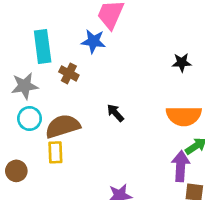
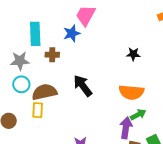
blue star: (93, 41) -> (72, 33), turned -30
brown cross: (69, 73) -> (52, 55), turned -32
black arrow: (115, 113) -> (83, 86), size x1.6

